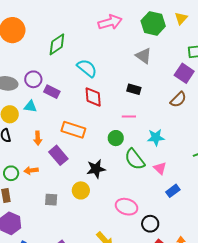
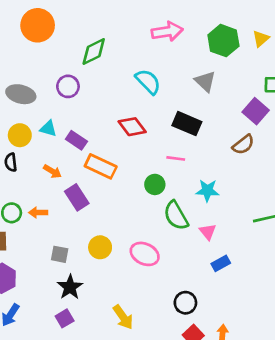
cyan semicircle: (87, 68) -> (148, 82), moved
purple circle: (33, 79) -> (68, 86), moved
black rectangle: (134, 89) -> (187, 124), size x1.5
purple rectangle: (52, 92) -> (76, 140), moved
red diamond: (93, 97) -> (132, 127), turned -40
orange arrow: (38, 138) -> (52, 171), turned -64
black star: (96, 169) -> (70, 287), moved, turned -30
pink ellipse: (127, 207) -> (145, 254), moved

